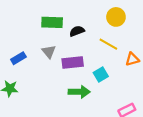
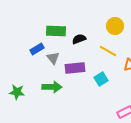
blue rectangle: (18, 58) -> (37, 49), moved
green arrow: (79, 92) -> (52, 87), moved

